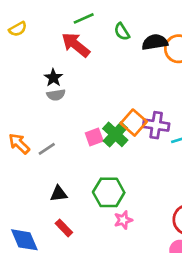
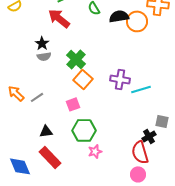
orange square: (134, 123) -> (83, 79), moved
green cross: (115, 134) -> (76, 59), moved
pink square: (94, 137) -> (73, 104), moved
red rectangle: (64, 228) -> (50, 157), size x1.6

